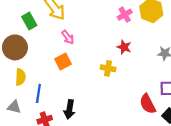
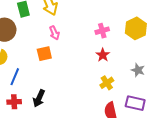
pink cross: (125, 15) -> (102, 31), moved
yellow cross: (108, 68) -> (107, 83), moved, turned 32

